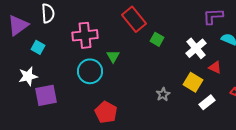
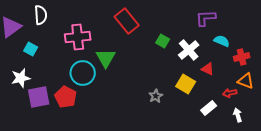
green square: (157, 39) -> (163, 41), moved
green triangle: (113, 56) -> (106, 58), size x1.5
white rectangle: (207, 102) -> (209, 108), moved
red pentagon: (106, 112) -> (66, 97), moved

